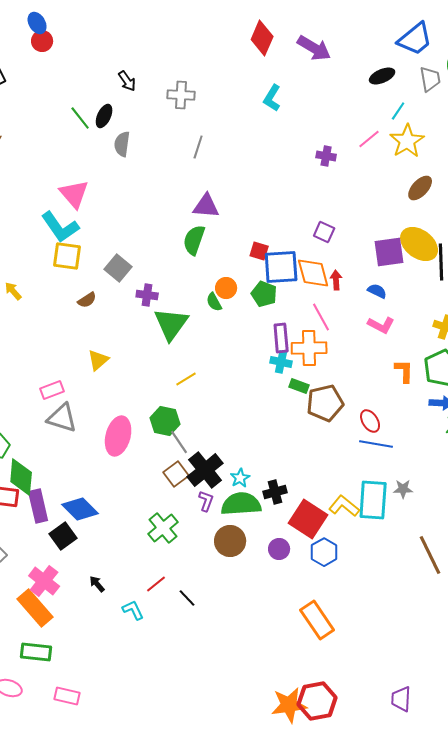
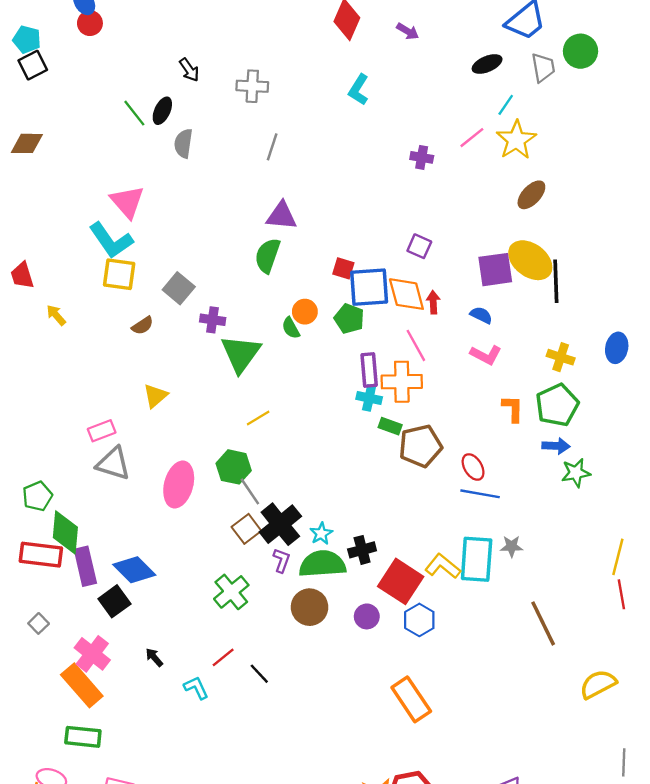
purple arrow: (314, 48) -> (408, 31), size x0.6

